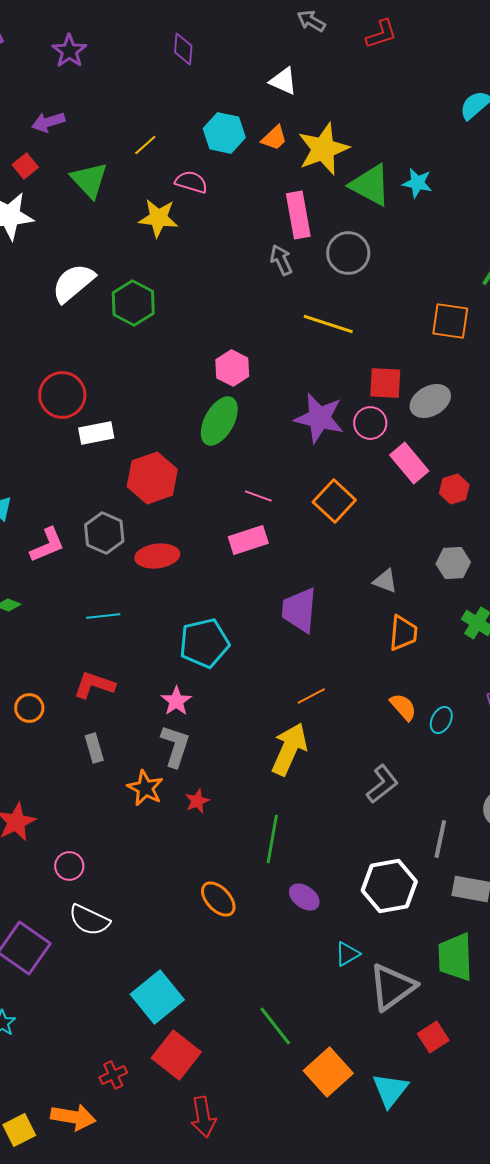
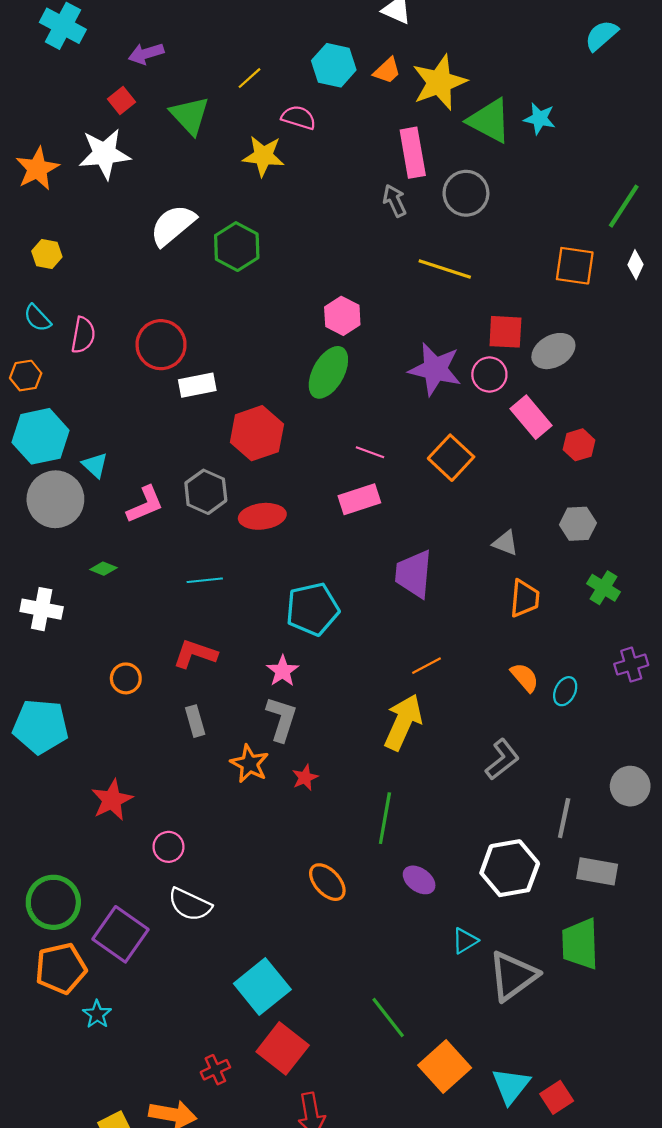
red square: (433, 1037) -> (557, 1097), moved

